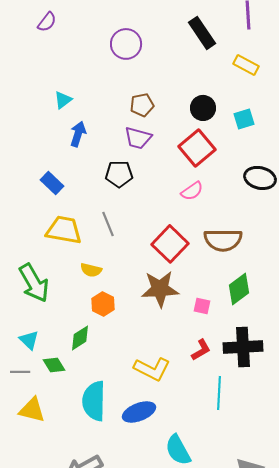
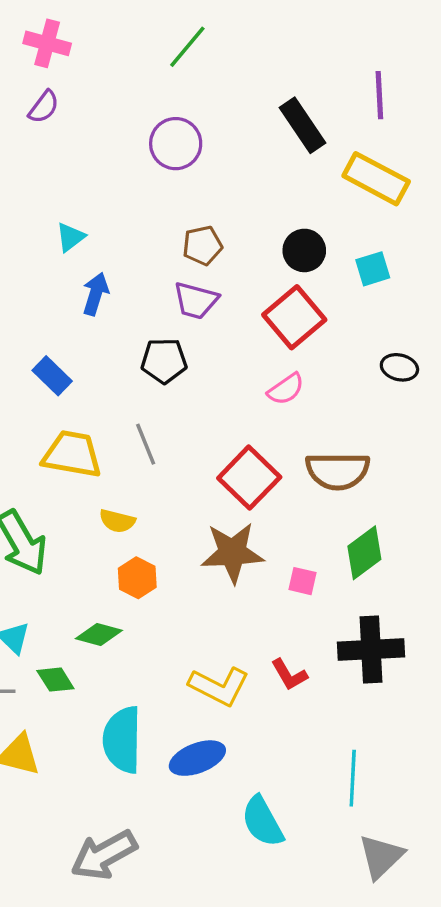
yellow rectangle: (246, 65) -> (376, 179), size x1.5
black ellipse: (260, 178) -> (399, 367), size x0.7
green diamond: (80, 338) -> (99, 635), turned 48
red L-shape: (201, 350) -> (289, 675), moved, turned 90
cyan line: (219, 393) -> (353, 778), moved

